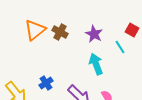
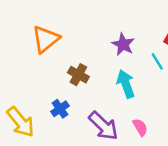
brown cross: (60, 32) -> (78, 75), moved

